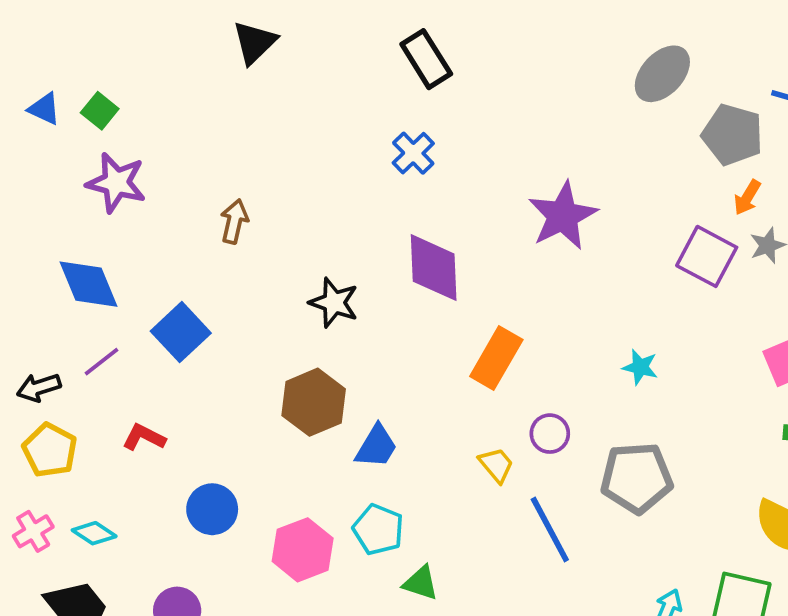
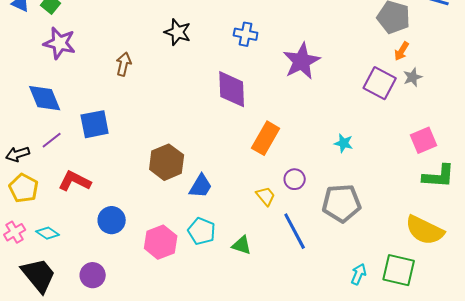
blue cross: (413, 153) -> (246, 34), moved, turned -35
black star: (334, 303) -> (178, 32), moved
blue square: (181, 332) -> (95, 124), turned 32
red L-shape: (144, 437) -> (75, 181), size x1.4
green triangle: (421, 583) -> (242, 245), moved

